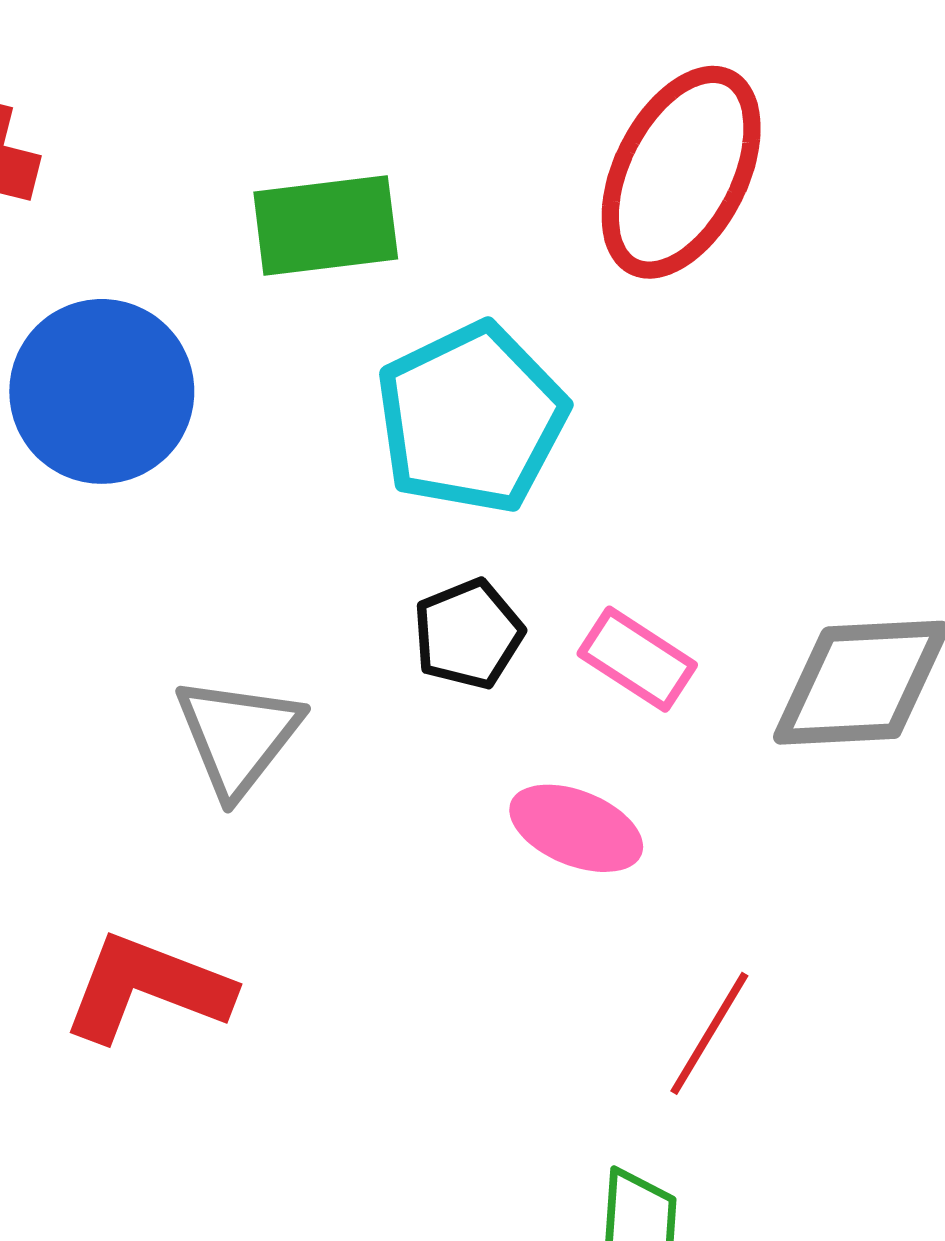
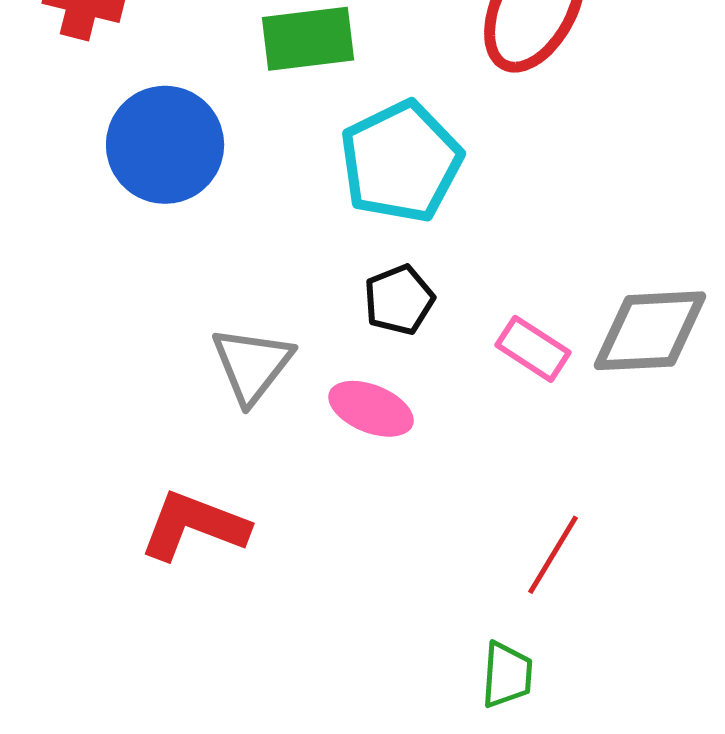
pink rectangle: (637, 659) -> (533, 349), moved
pink ellipse: (576, 828) -> (371, 409), moved

